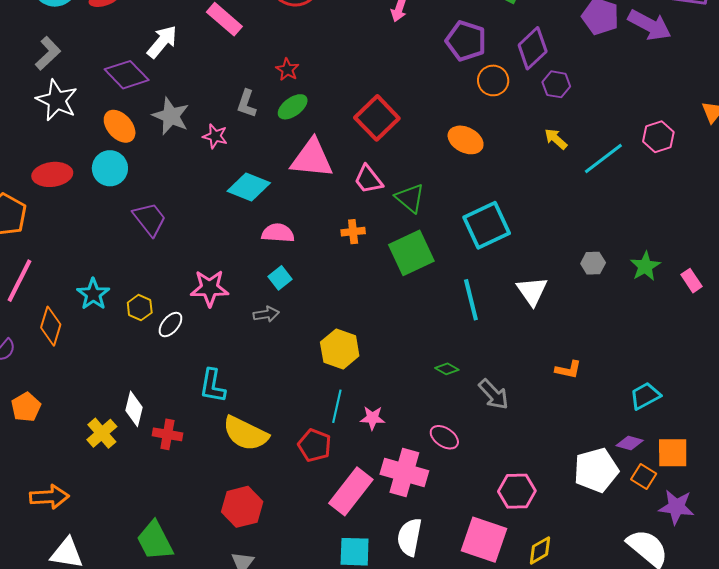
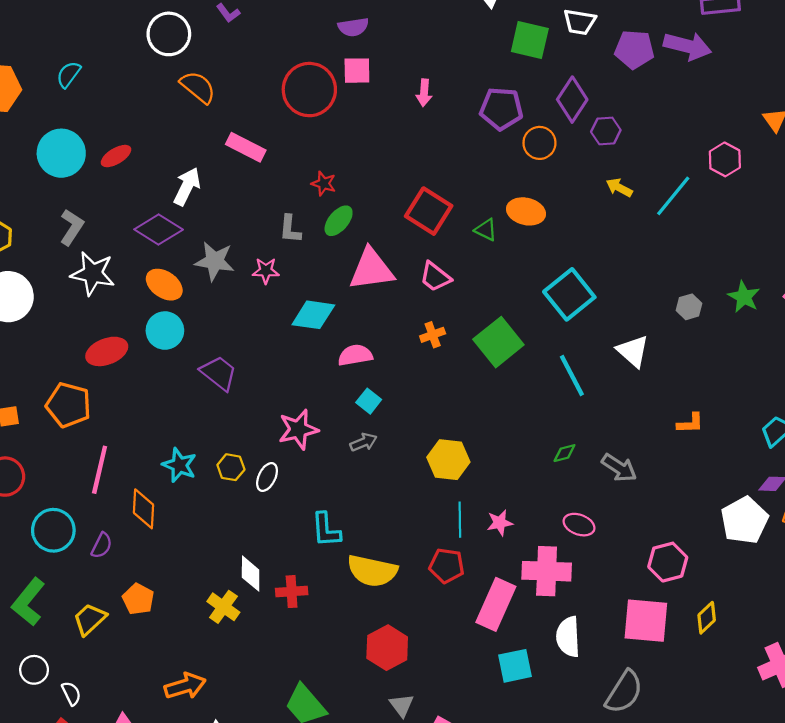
green triangle: (410, 198) -> (486, 230), moved, size x0.7
green diamond: (447, 369) -> (564, 453), turned -30

